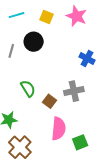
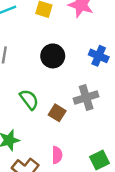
black circle: (34, 42) -> (53, 56), moved
pink semicircle: (59, 129) -> (57, 155), moved, size x0.6

